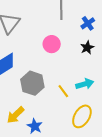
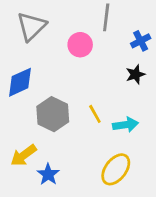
pink circle: (52, 44) -> (80, 45), moved
yellow line: (63, 91) -> (95, 114), moved

